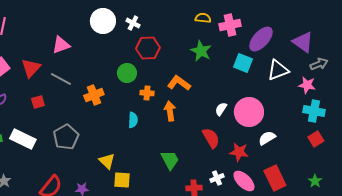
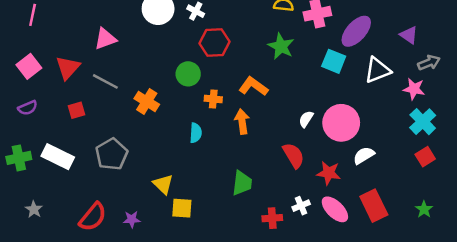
purple triangle: (303, 42) -> (409, 35), size x0.7
orange cross: (94, 95) -> (147, 101), turned -36
cyan cross: (314, 111) -> (423, 122), turned 35
green trapezoid: (170, 160) -> (242, 183), turned 35

